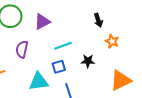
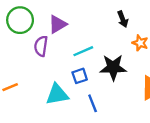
purple semicircle: (22, 49) -> (41, 46), moved
black star: (88, 61) -> (113, 67), size x1.6

